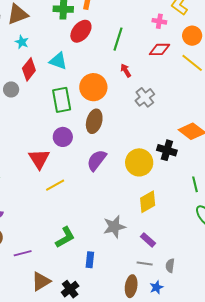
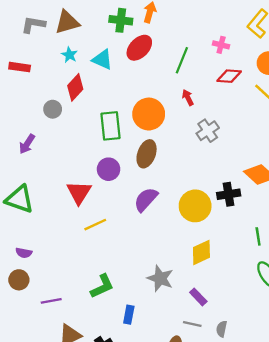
pink cross: (159, 21) -> (221, 45), moved
cyan triangle: (58, 61) -> (102, 60), moved
black cross: (167, 150) -> (229, 194), turned -30
gray star: (114, 227) -> (160, 278), turned 30

